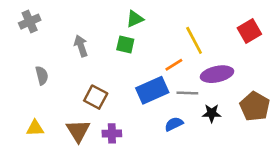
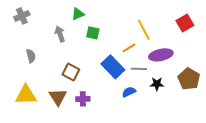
green triangle: (135, 19) -> (78, 14), moved
blue rectangle: (152, 90) -> (113, 67), turned 70
yellow triangle: (35, 128) -> (26, 95), size x1.6

